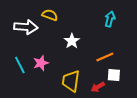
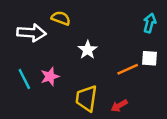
cyan arrow: (110, 19) -> (150, 23), moved
white square: (114, 75) -> (150, 58), moved

